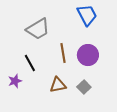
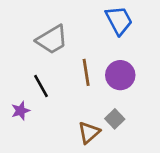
brown triangle: (58, 85) -> (89, 133), moved, turned -30

